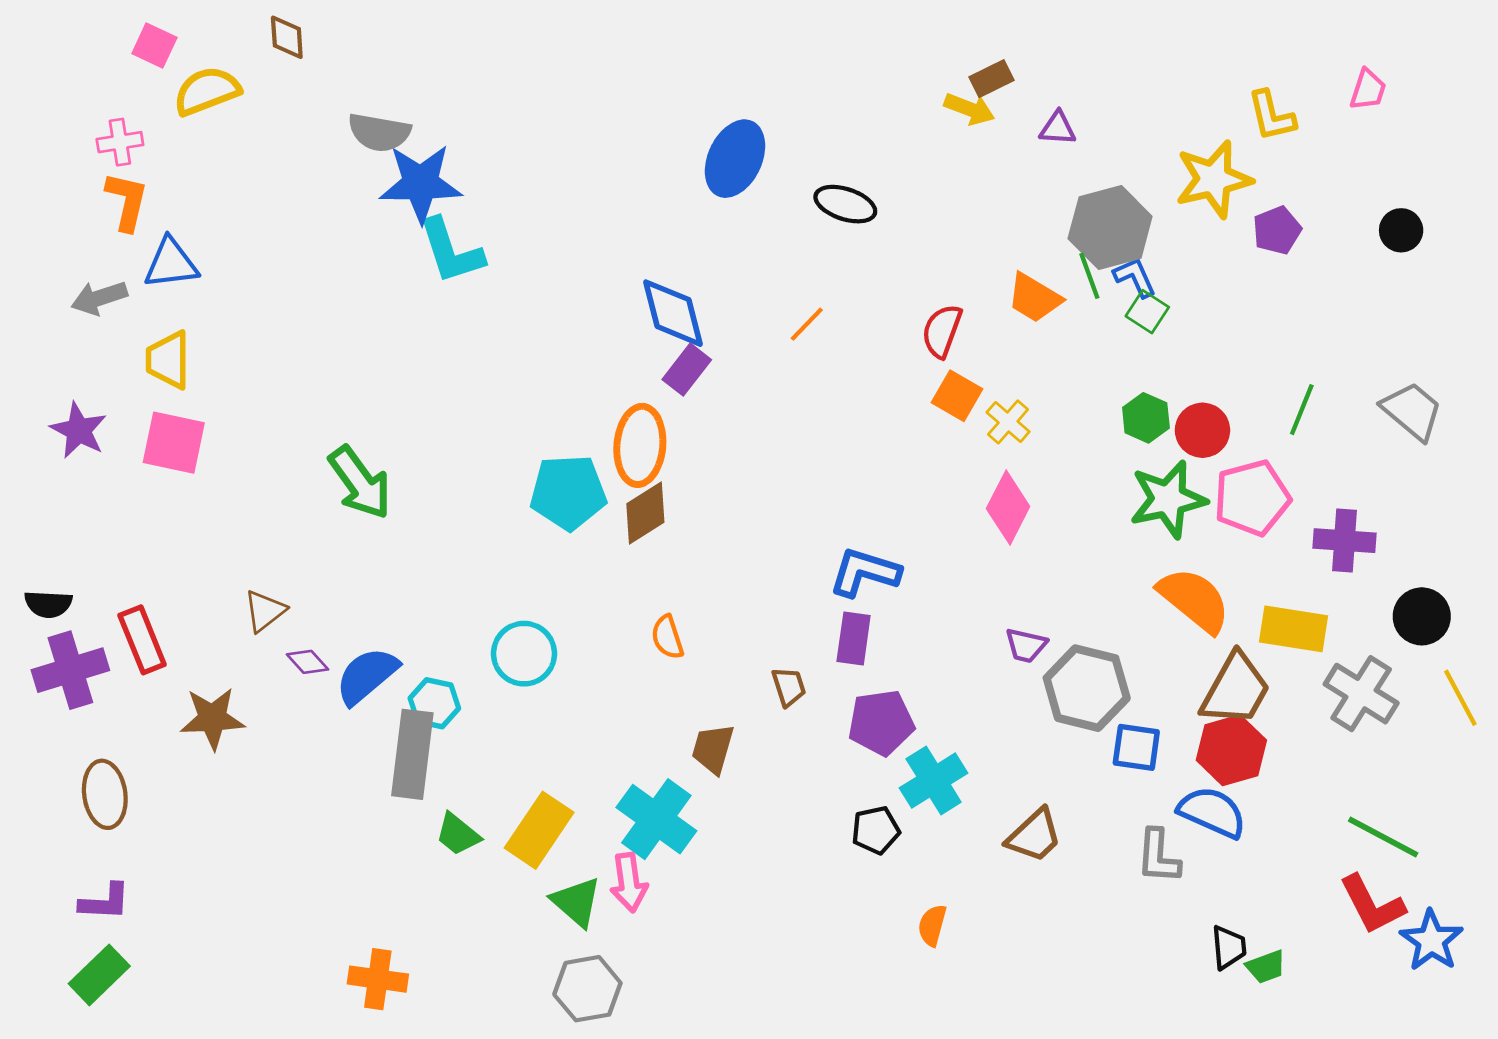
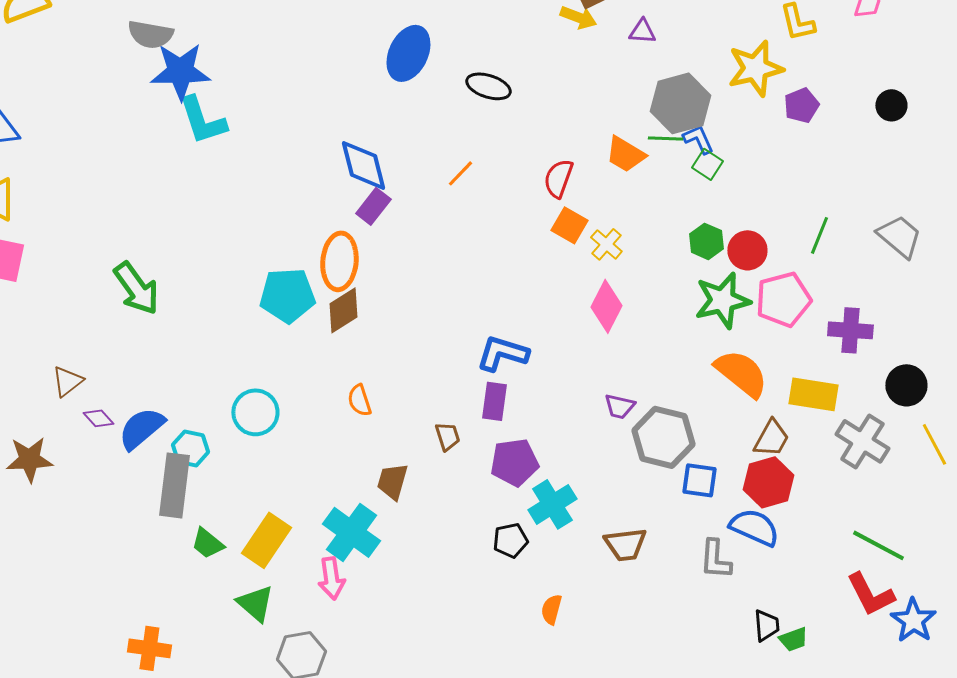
green line: (1089, 276) -> (665, 138), turned -68
brown trapezoid: (1236, 690) -> (771, 438), size x0.7
brown trapezoid: (1034, 836) -> (625, 544), turned 36
green triangle: (576, 902) -> (255, 603), moved

